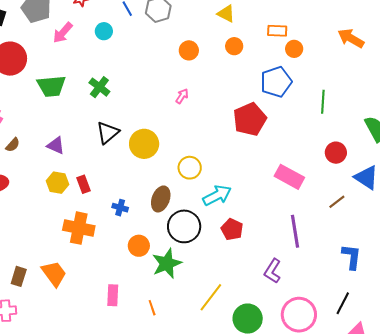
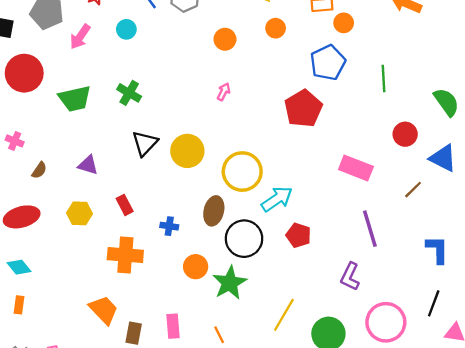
yellow circle: (190, 168) -> (242, 172), size x1.5
yellow hexagon: (58, 183) -> (80, 213), moved
brown rectangle: (19, 276) -> (134, 333), moved

